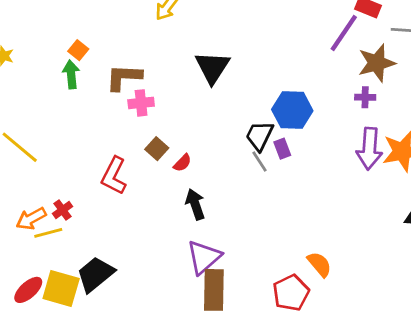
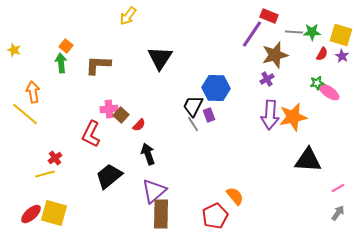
purple cross: (365, 97) -> (267, 79), turned -32
pink cross: (141, 103) -> (109, 109), moved
orange arrow: (31, 219) -> (33, 92), moved, turned 110
black trapezoid: (95, 274) -> (109, 176), moved

